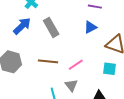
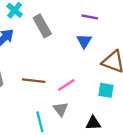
gray rectangle: (51, 27) -> (42, 26), moved
blue triangle: (90, 27) -> (84, 41), turned -32

